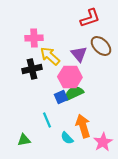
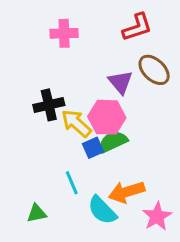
pink cross: (34, 38) -> (64, 33), moved
yellow arrow: (50, 56) -> (76, 123), moved
orange arrow: (83, 126) -> (127, 192), turned -90
cyan semicircle: (67, 138) -> (102, 210), size x1.5

